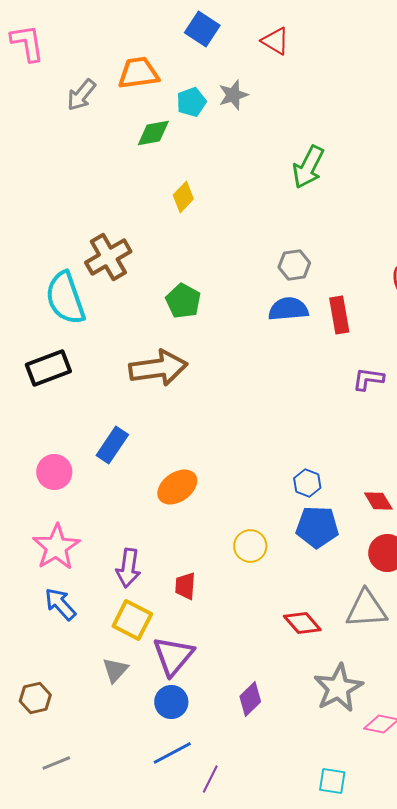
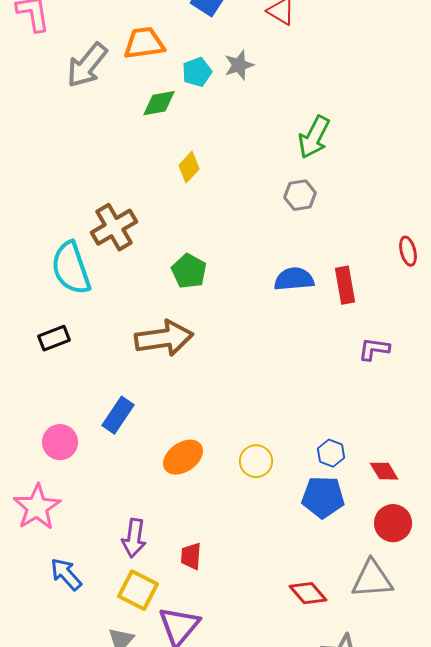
gray arrow: (81, 95) -> (87, 65), size x1.4
gray hexagon: (294, 265) -> (300, 195), moved
black rectangle: (48, 368) -> (54, 338), size x0.7
blue hexagon: (307, 483) -> (331, 453), moved
yellow circle: (250, 546) -> (256, 461), moved
pink star: (56, 547) -> (37, 507), moved

